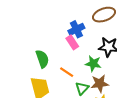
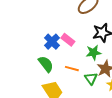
blue cross: (76, 29) -> (52, 42), moved

